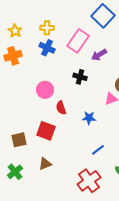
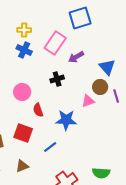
blue square: (103, 16) -> (80, 18), turned 30
black cross: (80, 77) -> (57, 79), turned -32
blue star: (89, 118) -> (66, 120), size x1.5
blue line: (98, 150) -> (50, 147), moved

